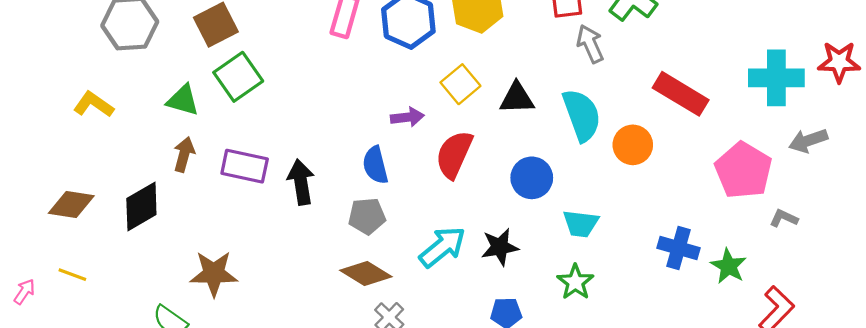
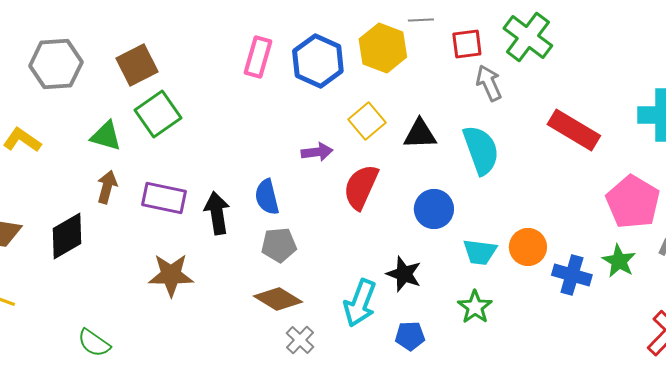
orange circle: (633, 145) -> (528, 247), moved
blue semicircle: (375, 165) -> (267, 197), moved
cyan arrow: (442, 247) -> (360, 303), moved, turned 150
black star: (500, 247) -> (404, 274), turned 30
green star: (728, 266) -> (619, 261), moved
brown star: (214, 274) -> (171, 275), moved

